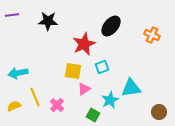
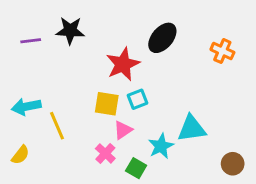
purple line: (12, 15) -> (31, 41), moved
cyan square: (102, 67) -> (138, 99), moved
yellow line: (35, 97) -> (57, 126), moved
pink cross: (57, 105) -> (105, 153), moved
yellow semicircle: (14, 106) -> (20, 155), turned 152

